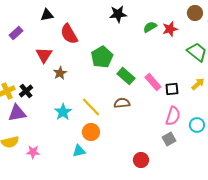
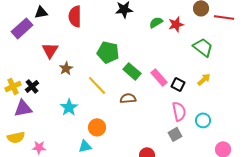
black triangle: (47, 15) -> (41, 12), moved
purple rectangle: (16, 33) -> (22, 28), size x1.5
red semicircle: (69, 34) -> (75, 16), moved, turned 30
green pentagon: (102, 57) -> (108, 52), turned -30
black square: (172, 89) -> (178, 84), turned 32
yellow line: (91, 107) -> (97, 85), moved
pink semicircle: (173, 116) -> (179, 111), turned -30

